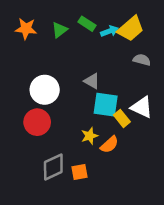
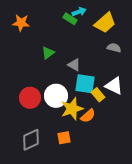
green triangle: (60, 30) -> (48, 53), moved
cyan arrow: (109, 31) -> (79, 12), moved
white circle: (45, 90) -> (56, 96), moved
yellow star: (89, 136) -> (72, 109), size x1.6
gray diamond: (53, 167) -> (31, 140), moved

